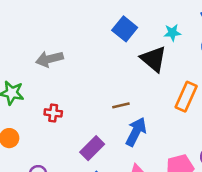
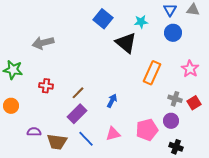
brown line: (121, 105) -> (78, 93), moved, turned -32
blue arrow: (136, 132) -> (112, 101), size x0.6

